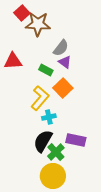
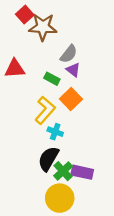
cyan cross: (49, 117) -> (55, 132), turned 32
purple rectangle: (76, 140) -> (82, 172), moved

